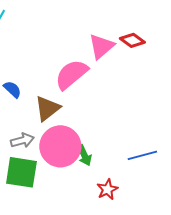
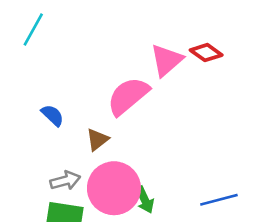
brown triangle: (47, 108) -> (97, 140), size x0.7

